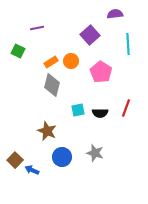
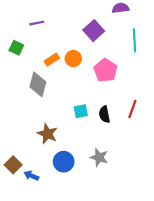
gray diamond: (52, 85) -> (38, 84), moved
black semicircle: (100, 113) -> (104, 114), turned 77

